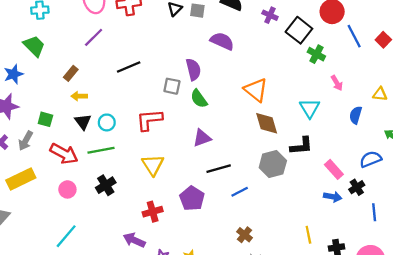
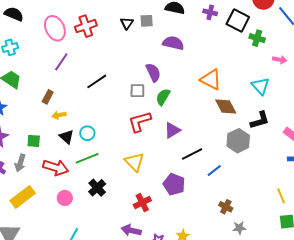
pink arrow: (337, 83) -> (280, 60), turned -40
green semicircle: (199, 99) -> (163, 97), turned 78
red L-shape: (149, 120) -> (140, 122), moved

